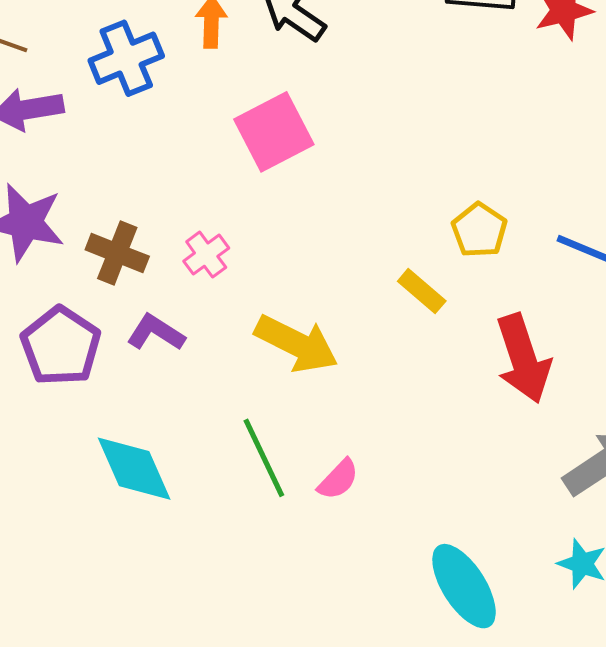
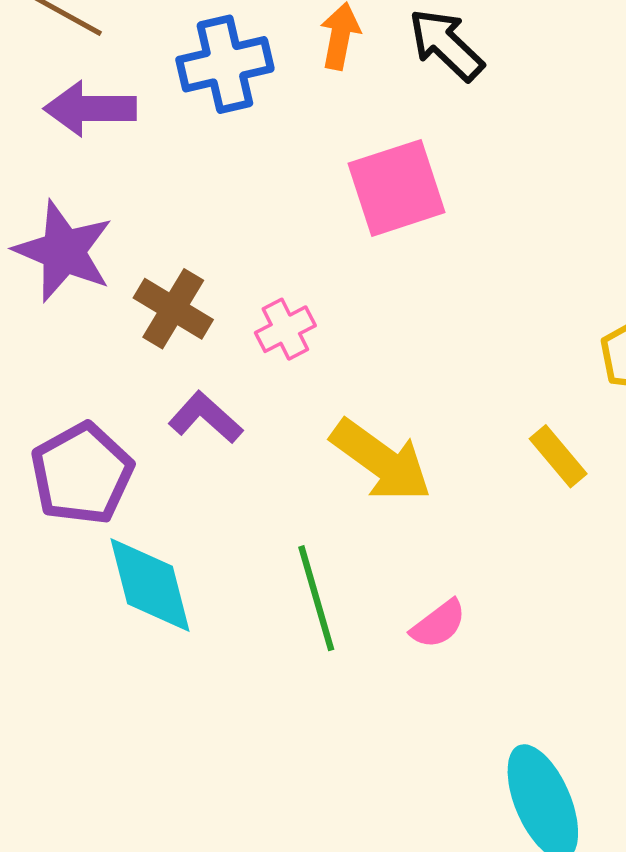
yellow rectangle: (422, 291) -> (558, 456), moved
purple pentagon: (61, 346) -> (82, 474), moved
pink semicircle: (338, 479) -> (438, 624), moved

